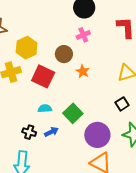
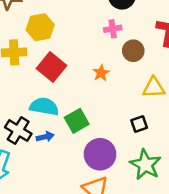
brown circle: (64, 54) -> (133, 51), moved
cyan semicircle: (45, 109) -> (44, 107), size x1.6
black cross: (29, 132) -> (18, 131), size x1.5

